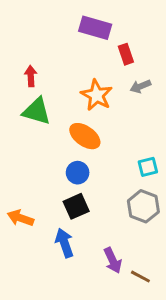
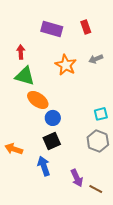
purple rectangle: (95, 28) -> (52, 29), moved
red rectangle: (126, 54) -> (86, 27), moved
orange ellipse: (85, 136) -> (38, 100), moved

